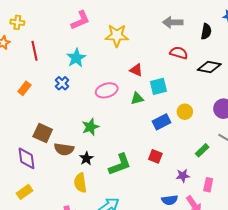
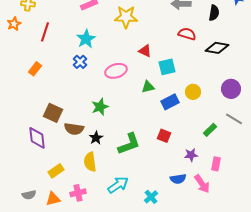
red line: (35, 51) -> (45, 32), turned 30
blue cross: (62, 83) -> (80, 62), moved
green triangle: (137, 98) -> (148, 87), moved
yellow rectangle: (24, 192) -> (56, 171), moved

